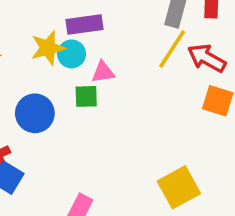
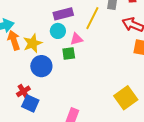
yellow star: (48, 48) -> (33, 43), moved
yellow line: (172, 49) -> (92, 18), moved

